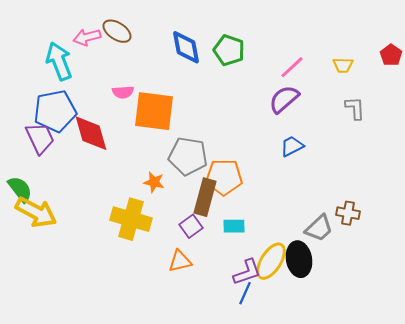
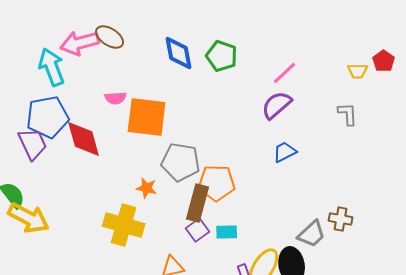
pink arrow: (87, 37) -> (80, 43), size x1.4
yellow trapezoid: (343, 65) -> (358, 71), moved
purple square: (191, 226) -> (198, 230), moved

